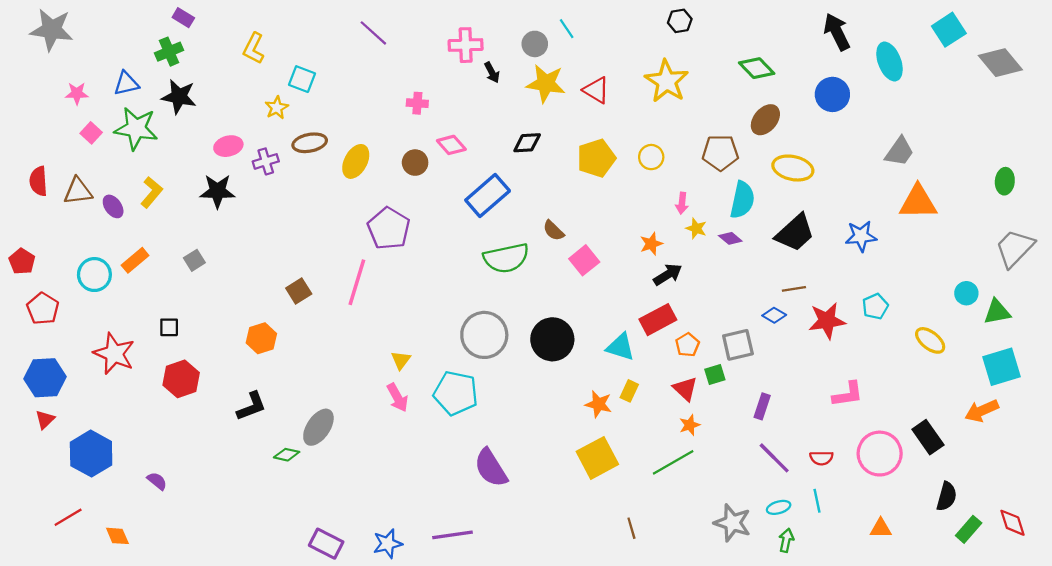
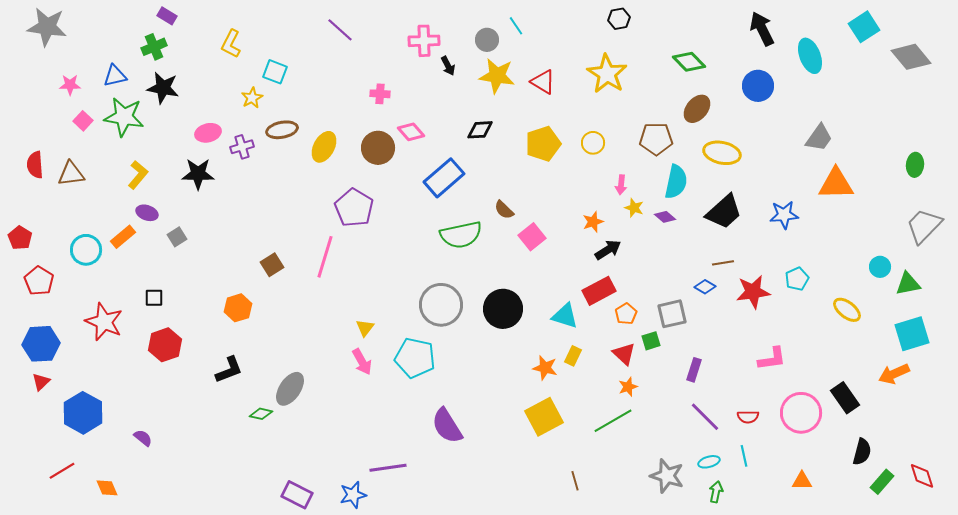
brown circle: (415, 163) -> (378, 148), size x1.4
purple ellipse: (113, 206) -> (147, 213), moved, turned -35
purple line: (452, 535) -> (388, 468), moved

